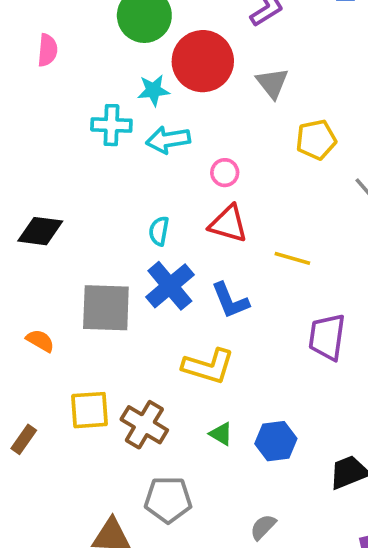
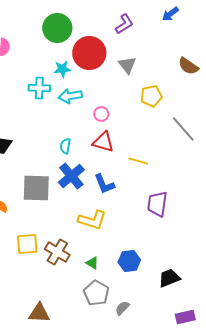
green triangle: (221, 434) -> (92, 263), moved
gray pentagon: (168, 500) -> (96, 293), moved, turned 30

